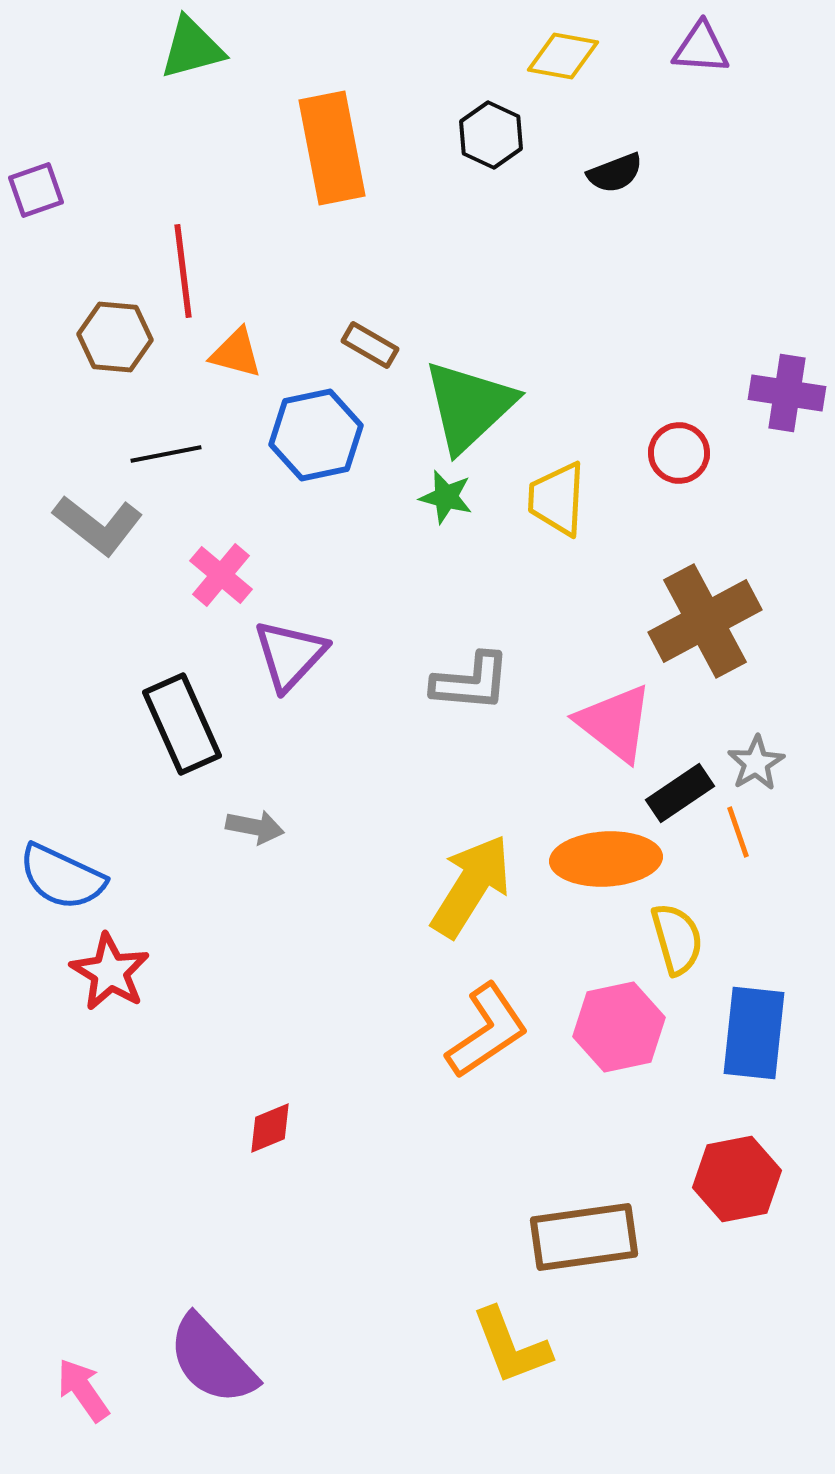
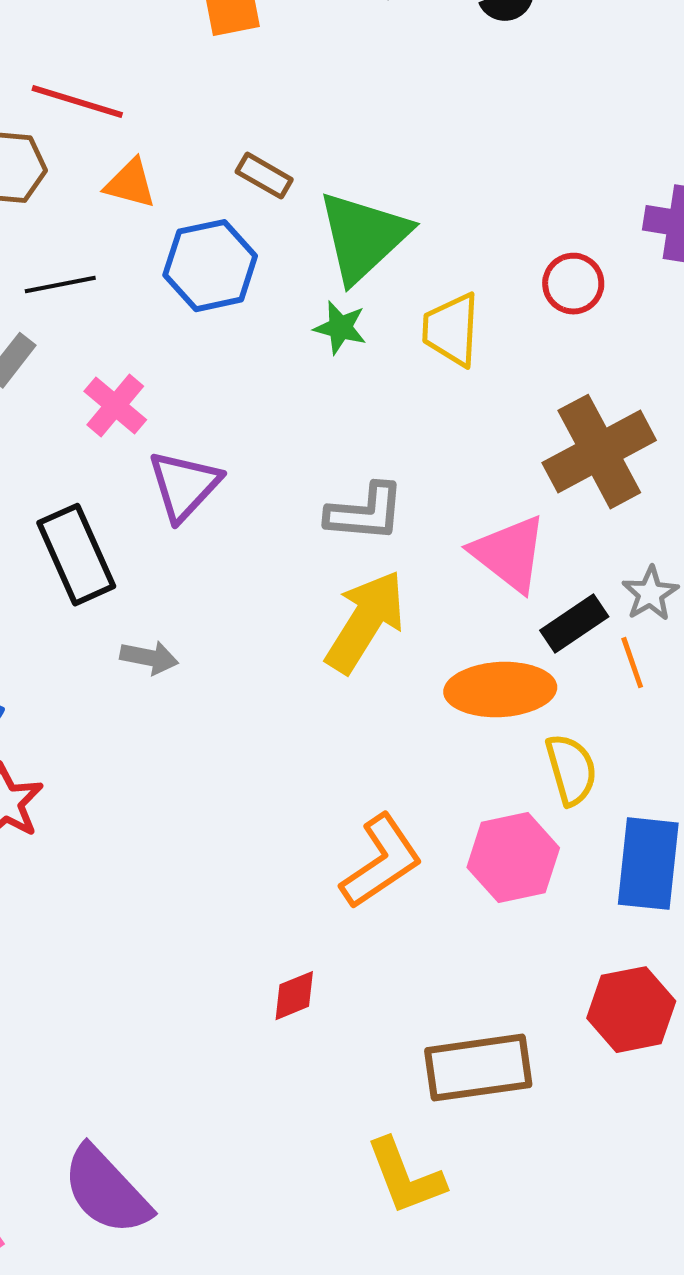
red line: (183, 271) -> (77, 102), turned -66
yellow arrow: (471, 886) -> (365, 622), moved
red diamond: (270, 1128) -> (294, 996), moved

